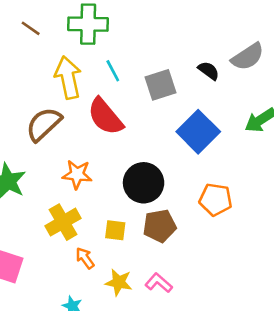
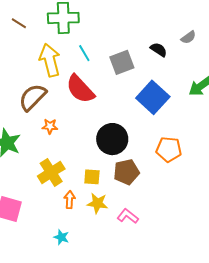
gray semicircle: (248, 57) -> (188, 37), size x0.6
orange star: (77, 174) -> (50, 126), moved, size x0.7
orange arrow: (85, 258) -> (70, 200), turned 42
yellow star: (119, 282) -> (97, 203), moved

